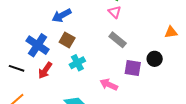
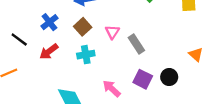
pink triangle: (115, 12) -> (112, 32), moved
orange triangle: (171, 32) -> (196, 54), turned 32
blue cross: (38, 45) -> (49, 22), size x0.7

